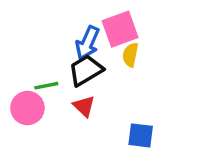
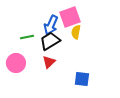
green line: (46, 86) -> (27, 37), moved
red triangle: (84, 106) -> (49, 62), turned 32

